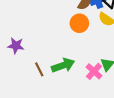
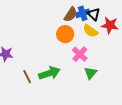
pink cross: (94, 71) -> (80, 54), moved

